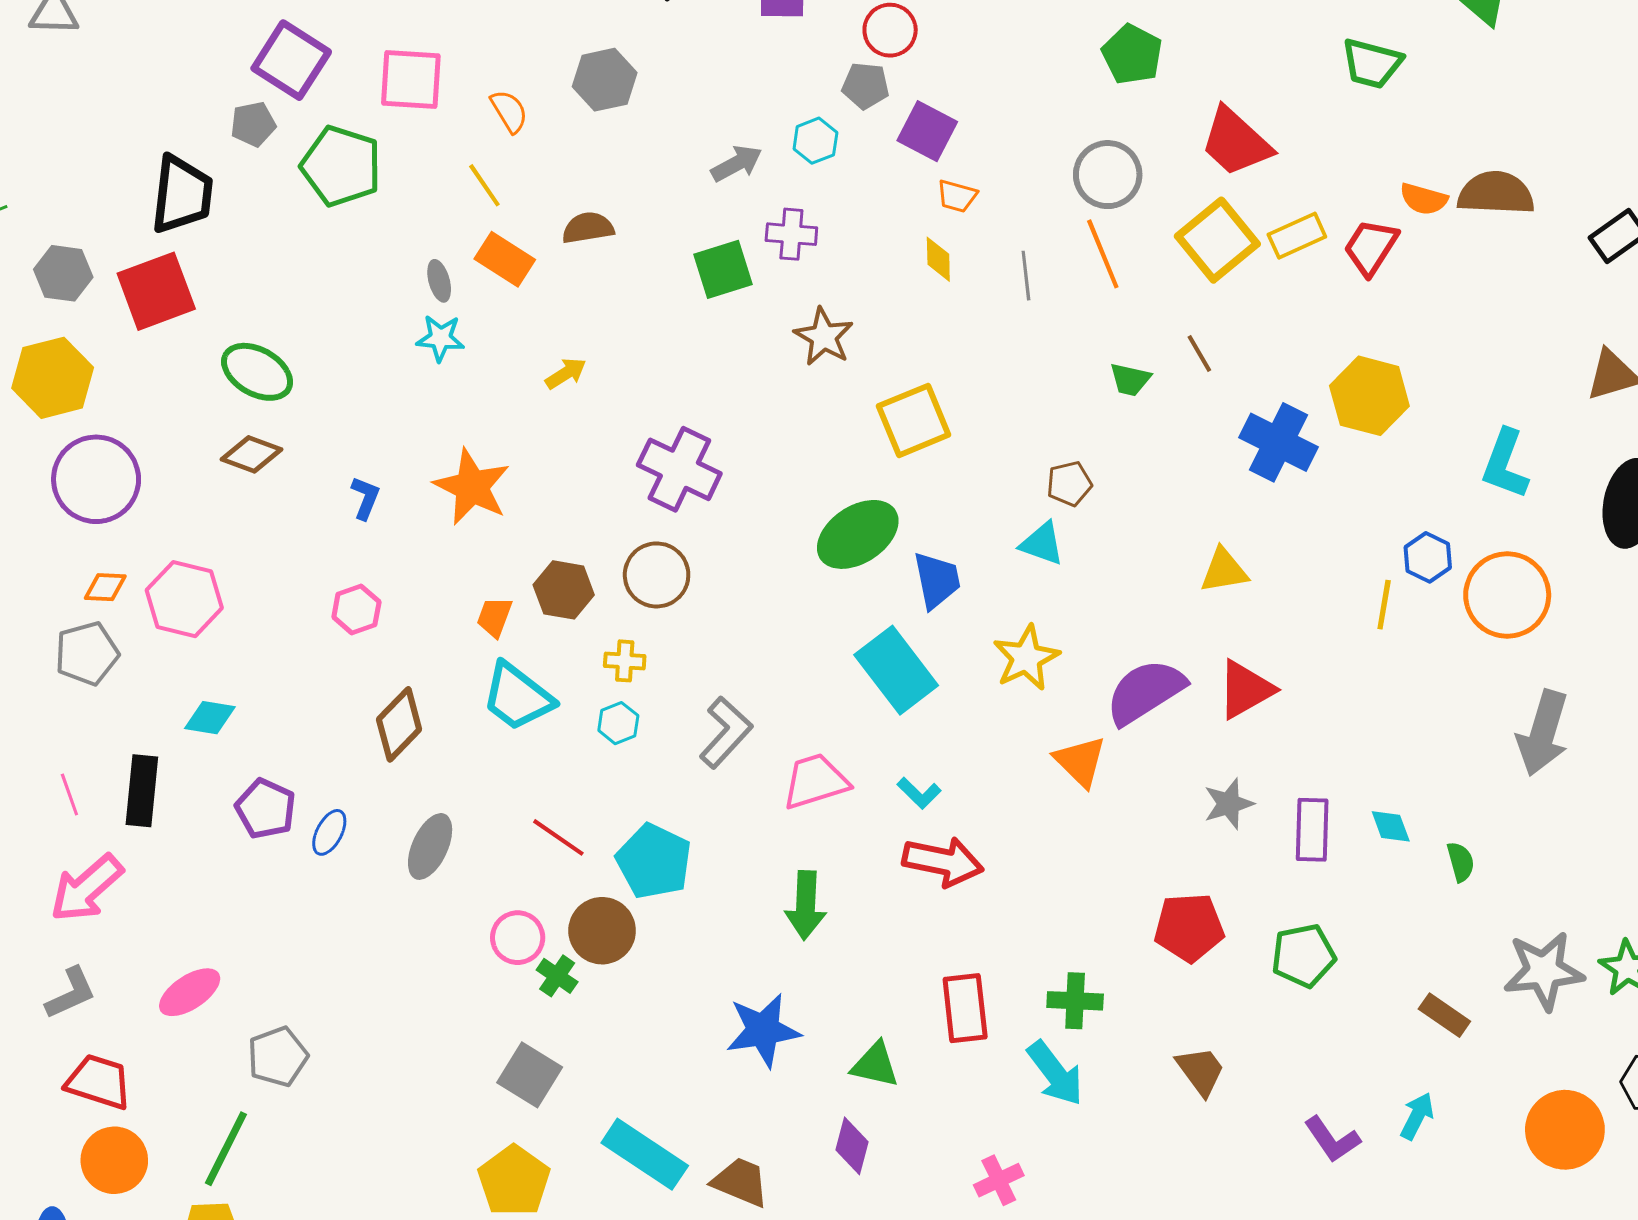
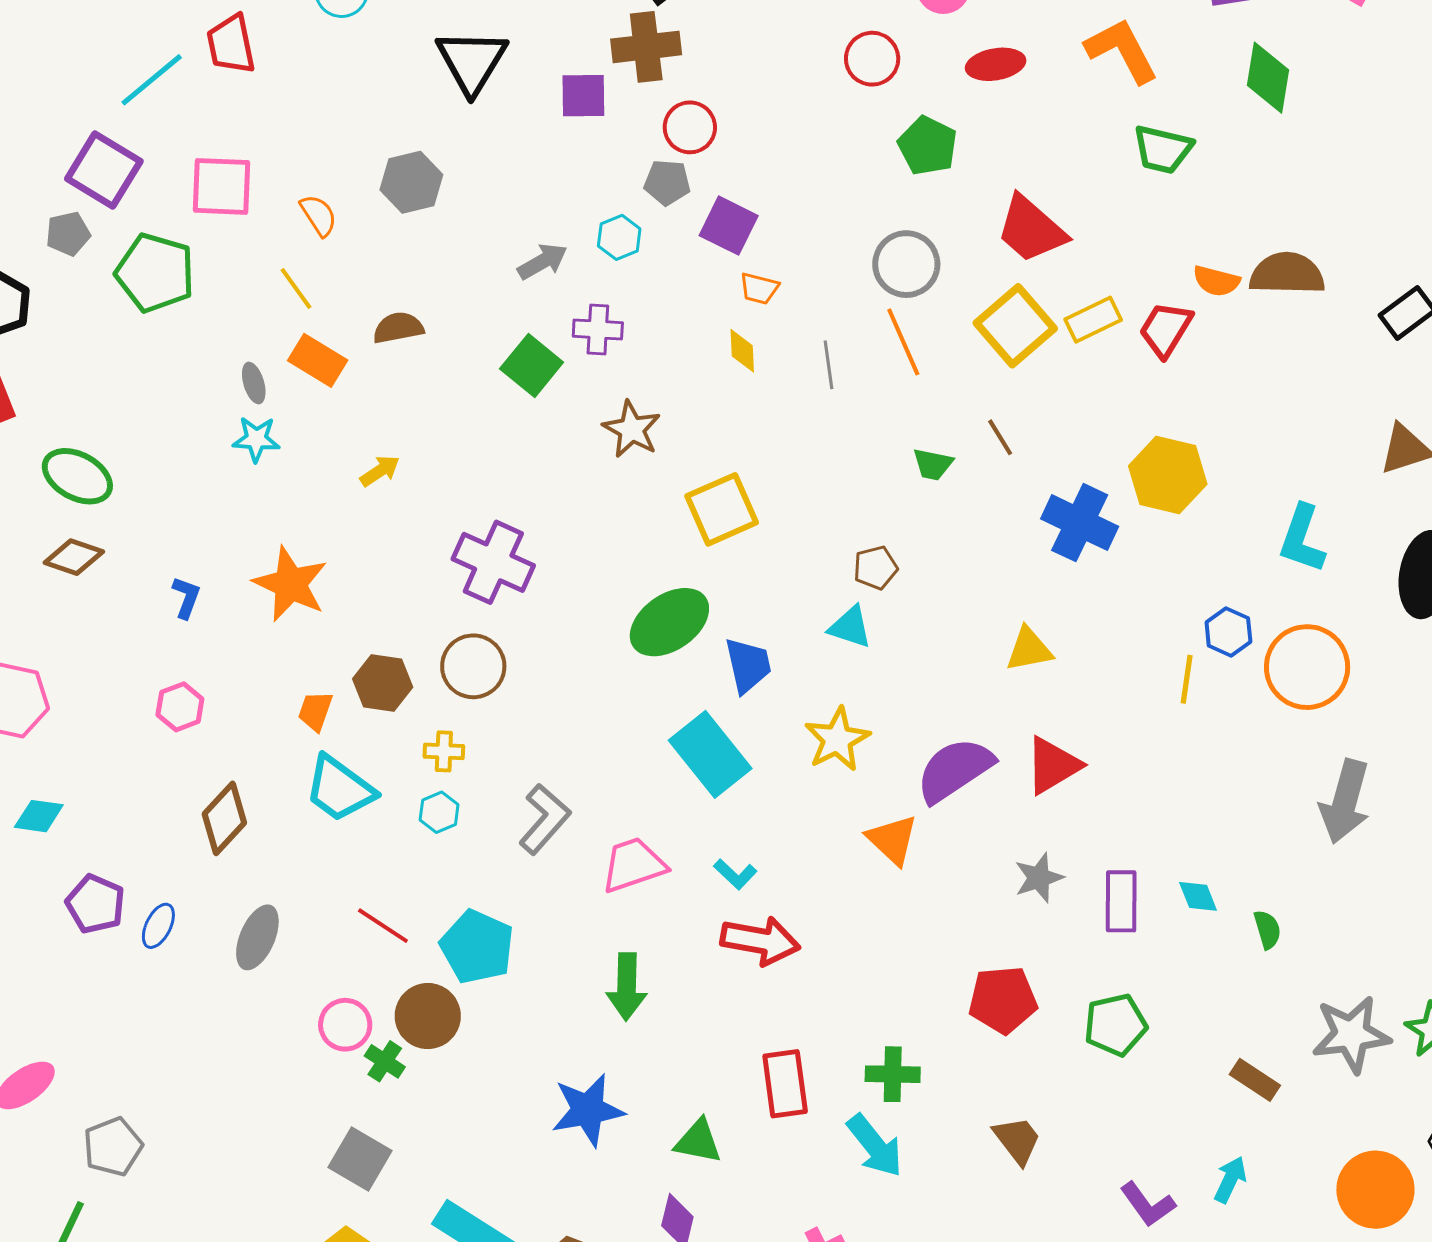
green square: (723, 269) -> (532, 365), turned -32

